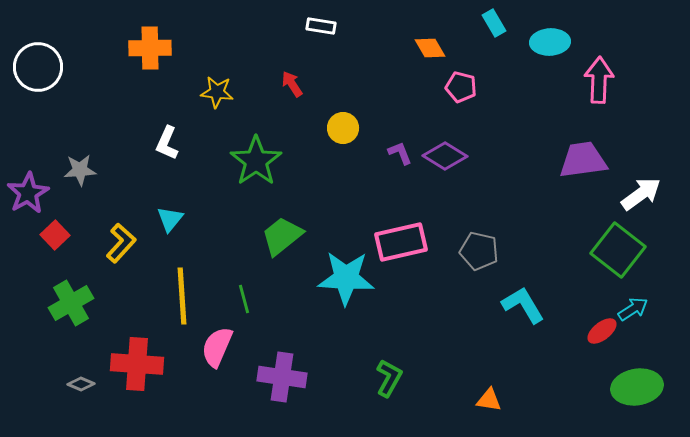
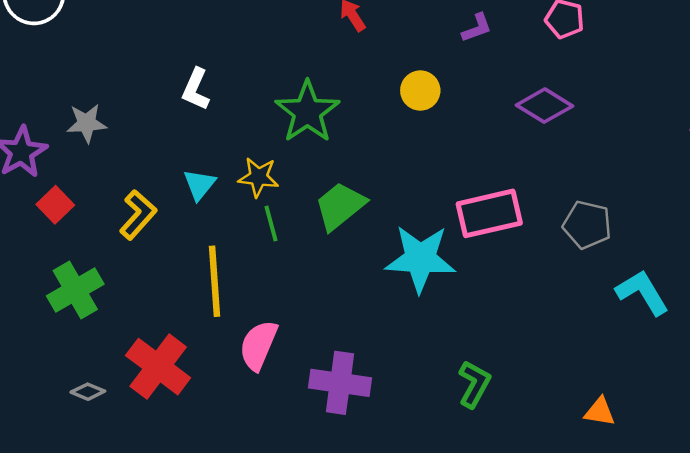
yellow star: (217, 92) -> (258, 177), moved
yellow circle: (343, 128) -> (420, 91), moved
purple L-shape: (400, 153) -> (477, 28), moved, turned 92
green line: (244, 299) -> (271, 224), moved
red cross: (137, 364) -> (158, 367), turned 33

